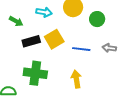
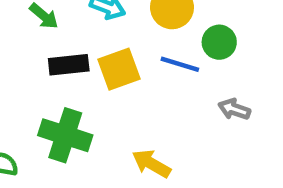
blue line: (81, 49) -> (180, 64), moved
yellow arrow: (76, 79) -> (151, 164), turned -60

